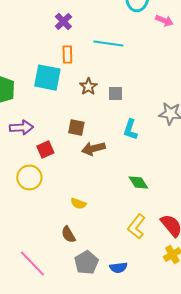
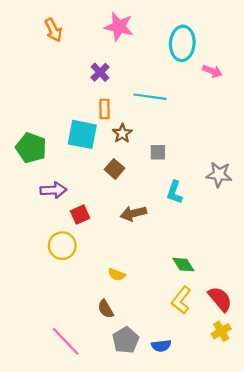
brown star: (88, 87) -> (122, 133), moved
brown square: (76, 128) -> (114, 169), moved, turned 30
green diamond: (138, 183) -> (183, 265), moved

